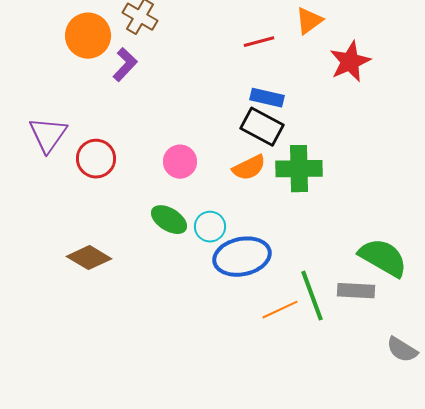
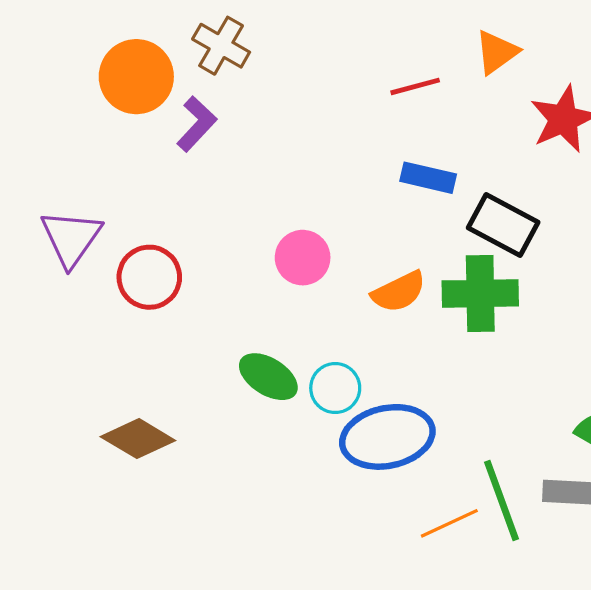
black rectangle: (262, 127) -> (503, 225), moved
pink circle: (180, 162) -> (303, 258), moved

